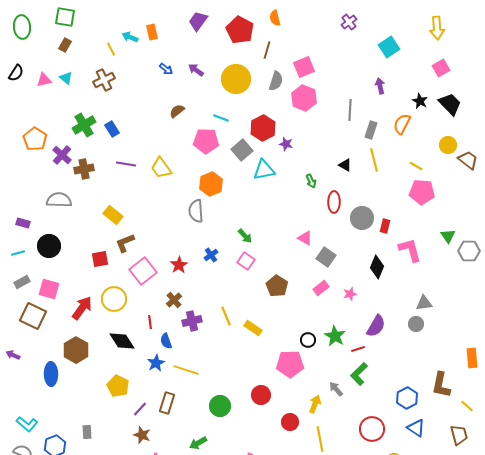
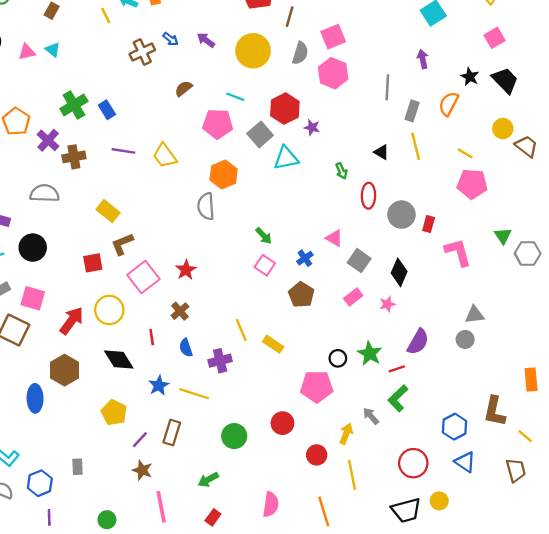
brown cross: (104, 80) -> (142, 52), moved
blue cross: (211, 255) -> (305, 258), moved
black diamond: (377, 267) -> (399, 272), moved
purple cross: (192, 321) -> (220, 361), moved
blue semicircle: (166, 341) -> (186, 348), moved

